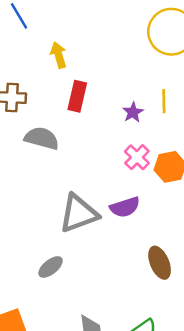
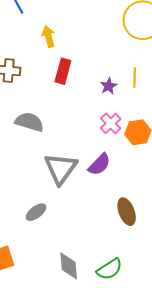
gray semicircle: (42, 138) -> (29, 122), moved
purple semicircle: (125, 207) -> (99, 164), turned -30
gray triangle: (79, 213) -> (61, 168), turned -36

